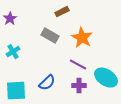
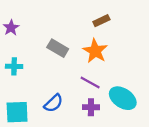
brown rectangle: (62, 12) -> (101, 21), moved
cyan cross: (13, 52) -> (14, 66), turned 32

